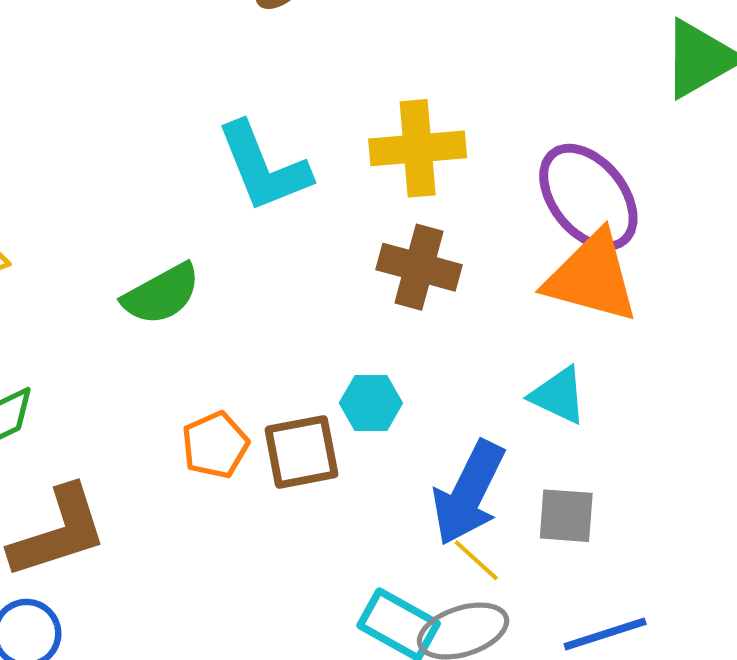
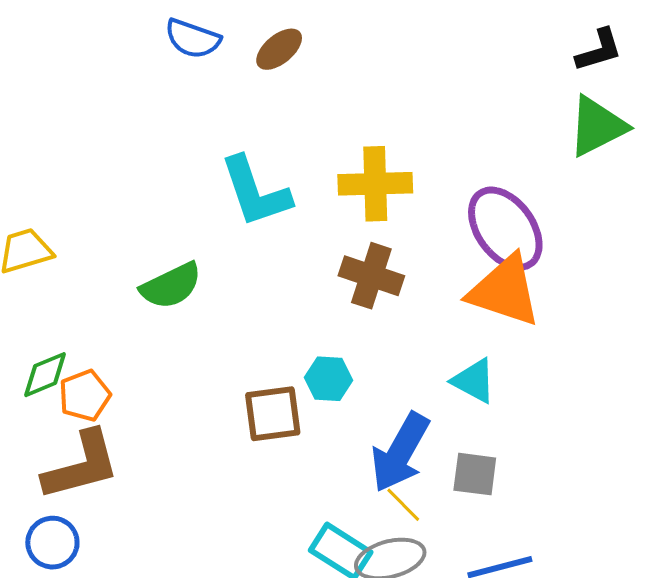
orange pentagon: (215, 445) -> (85, 396), moved

